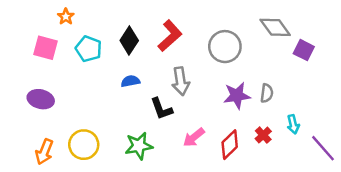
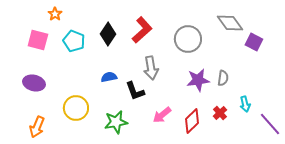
blue semicircle: (130, 81) -> (109, 77), moved
yellow circle: (84, 145) -> (76, 108), moved

